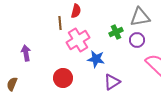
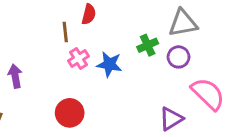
pink cross: (78, 40) -> (78, 58), moved, size x0.6
blue star: (96, 59) -> (109, 64), moved
purple triangle: (112, 82) -> (171, 119), moved

